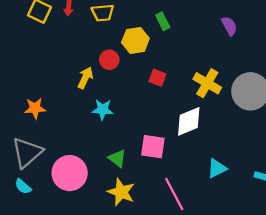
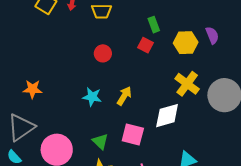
yellow hexagon: (135, 40) -> (186, 43), moved
yellow arrow: (85, 78) -> (124, 96), moved
red square: (157, 78) -> (145, 45), moved

